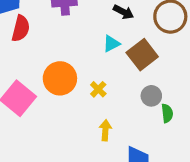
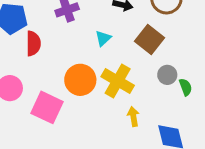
cyan triangle: (111, 44) -> (103, 38), moved
yellow cross: (98, 89) -> (118, 81), size x2.0

